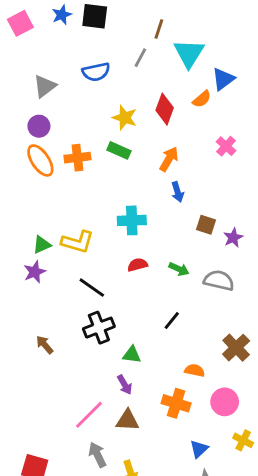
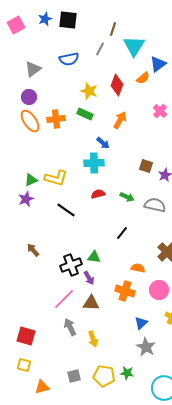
blue arrow: (177, 192) -> (103, 143), moved, turned -32
black cross: (99, 328) -> (71, 265), moved

